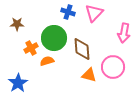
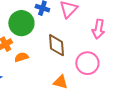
green circle: (54, 38) -> (21, 23), moved
orange triangle: (89, 75) -> (60, 82), moved

